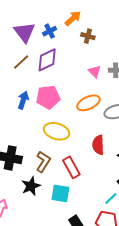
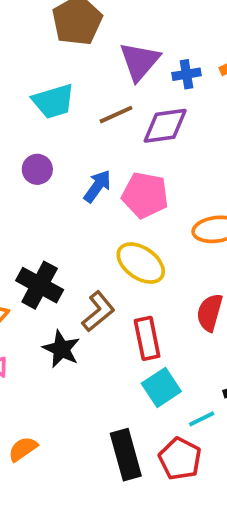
black star: (31, 186) -> (61, 349), turned 30
cyan square: (60, 193) -> (161, 387), moved, turned 30

